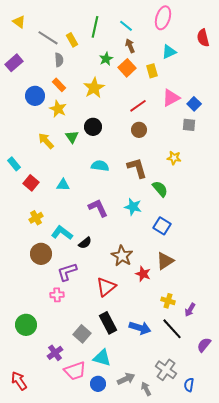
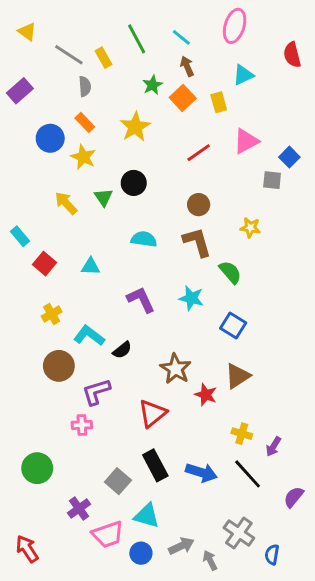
green line: (95, 27) -> (137, 39), turned -40
blue square: (194, 104) -> (289, 157), moved
brown circle: (139, 130) -> (199, 205), moved

